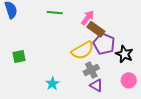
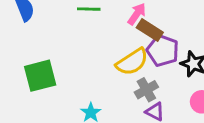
green square: (19, 56) -> (40, 76), size x1.6

